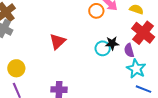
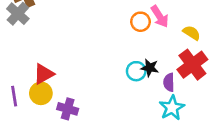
red triangle: (58, 41) -> (44, 74), moved
yellow circle: (16, 68) -> (41, 93), moved

